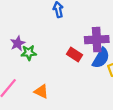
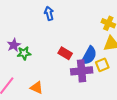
purple cross: (97, 40) -> (82, 71), moved

